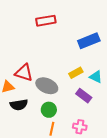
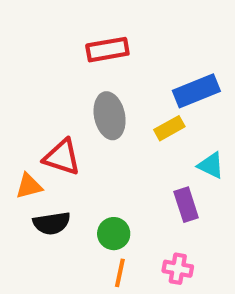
yellow rectangle: (76, 73) -> (169, 128), moved
gray ellipse: (47, 86) -> (110, 116), moved, turned 55
purple rectangle: (84, 96) -> (186, 205), turned 35

